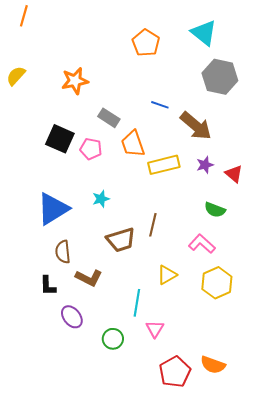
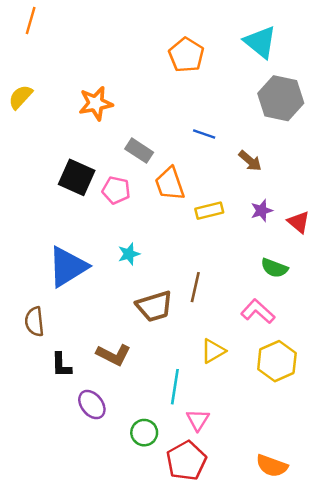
brown arrow: (196, 126) -> (250, 161), size x0.6
yellow rectangle: (164, 165) -> (209, 211), size x0.7
brown semicircle: (63, 252) -> (34, 322), moved
red pentagon: (175, 372) -> (186, 461), moved

